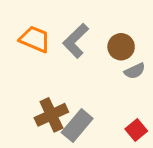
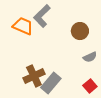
gray L-shape: (76, 41) -> (42, 16), moved
gray semicircle: (135, 71) -> (90, 57), moved

